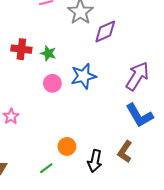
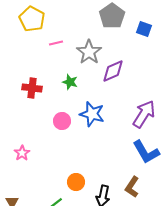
green star: (48, 53) -> (70, 82), moved
blue star: (83, 76) -> (92, 114), turned 30

